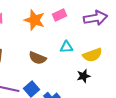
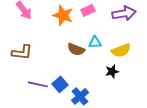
brown semicircle: (37, 58) -> (76, 49), moved

